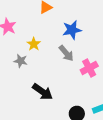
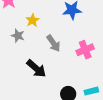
gray arrow: (66, 53) -> (53, 43), moved

